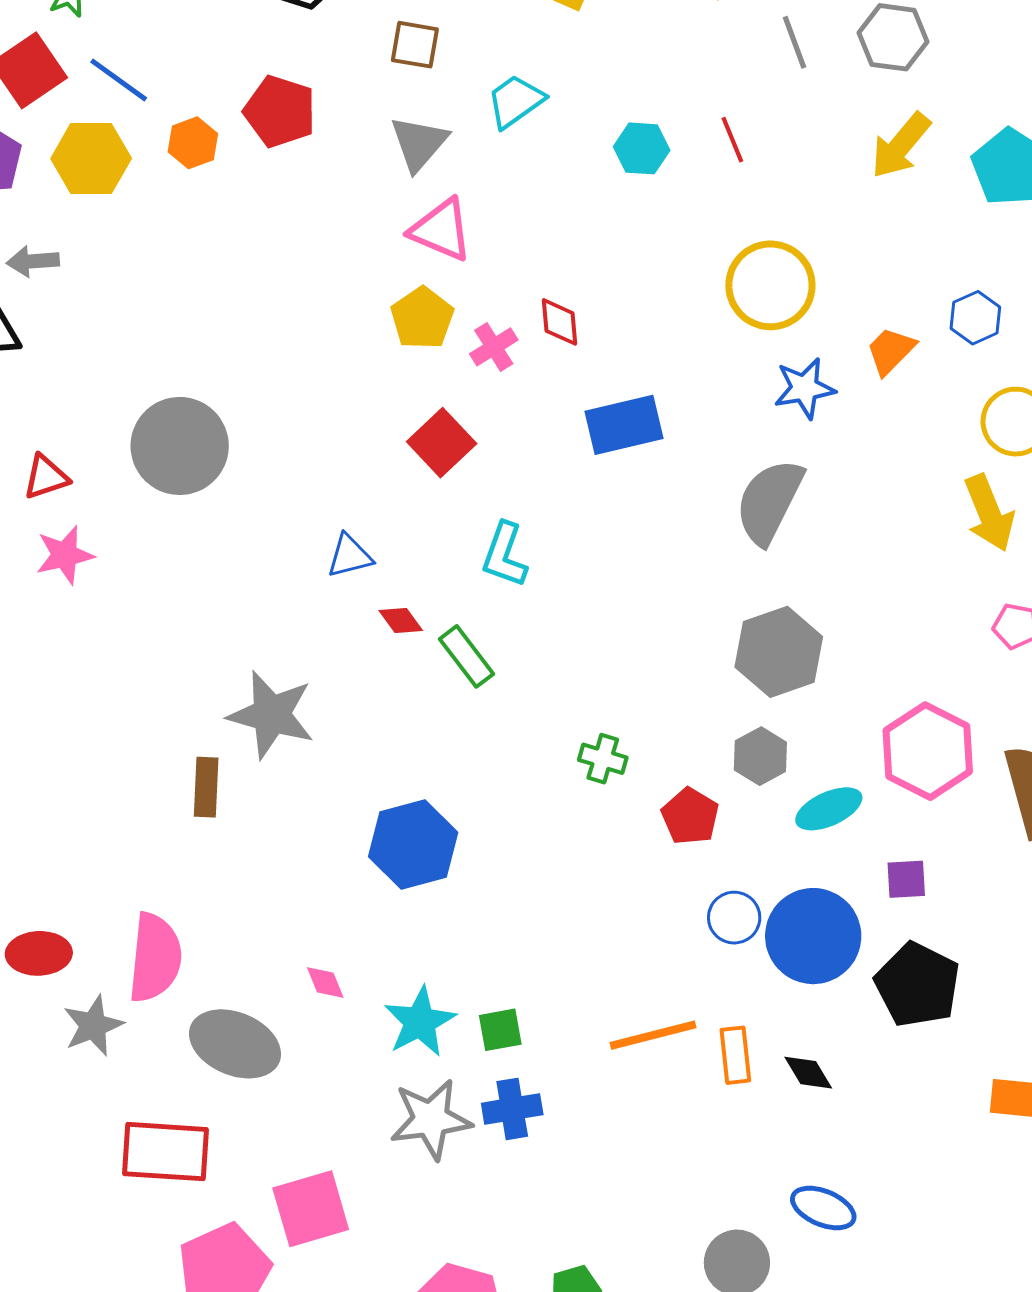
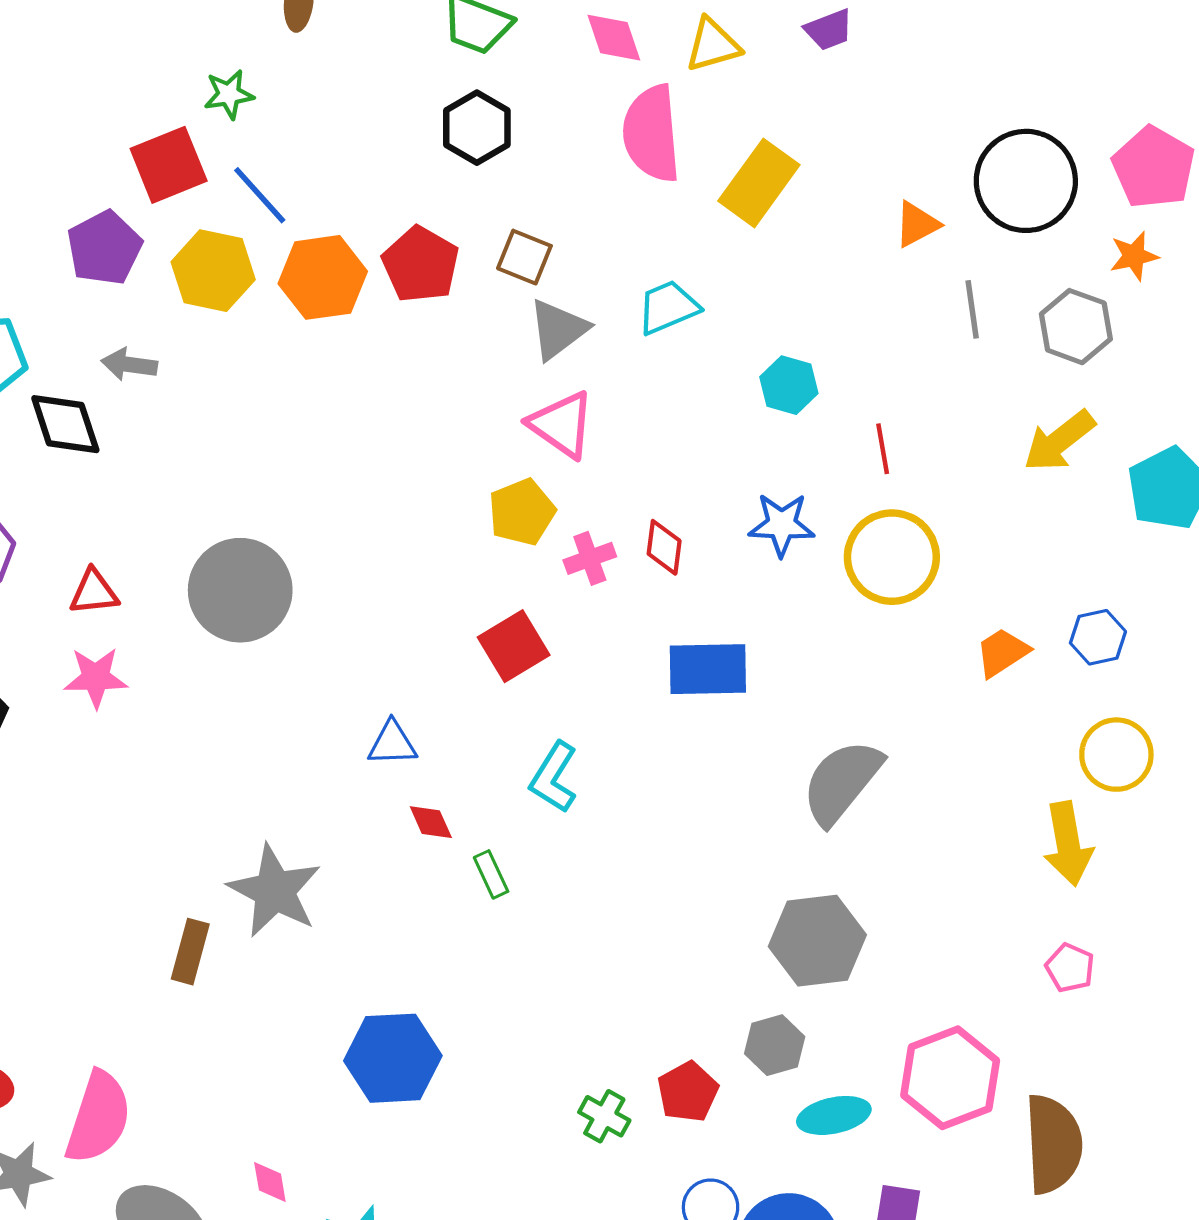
brown square: (415, 45) -> (524, 257), moved
red line: (732, 140) -> (883, 449), moved
orange hexagon: (193, 143) -> (323, 277), size x1.6
blue star: (805, 388) -> (782, 525), moved
green rectangle: (466, 656) -> (491, 874), size x0.7
green cross: (603, 759) -> (604, 1116), moved

